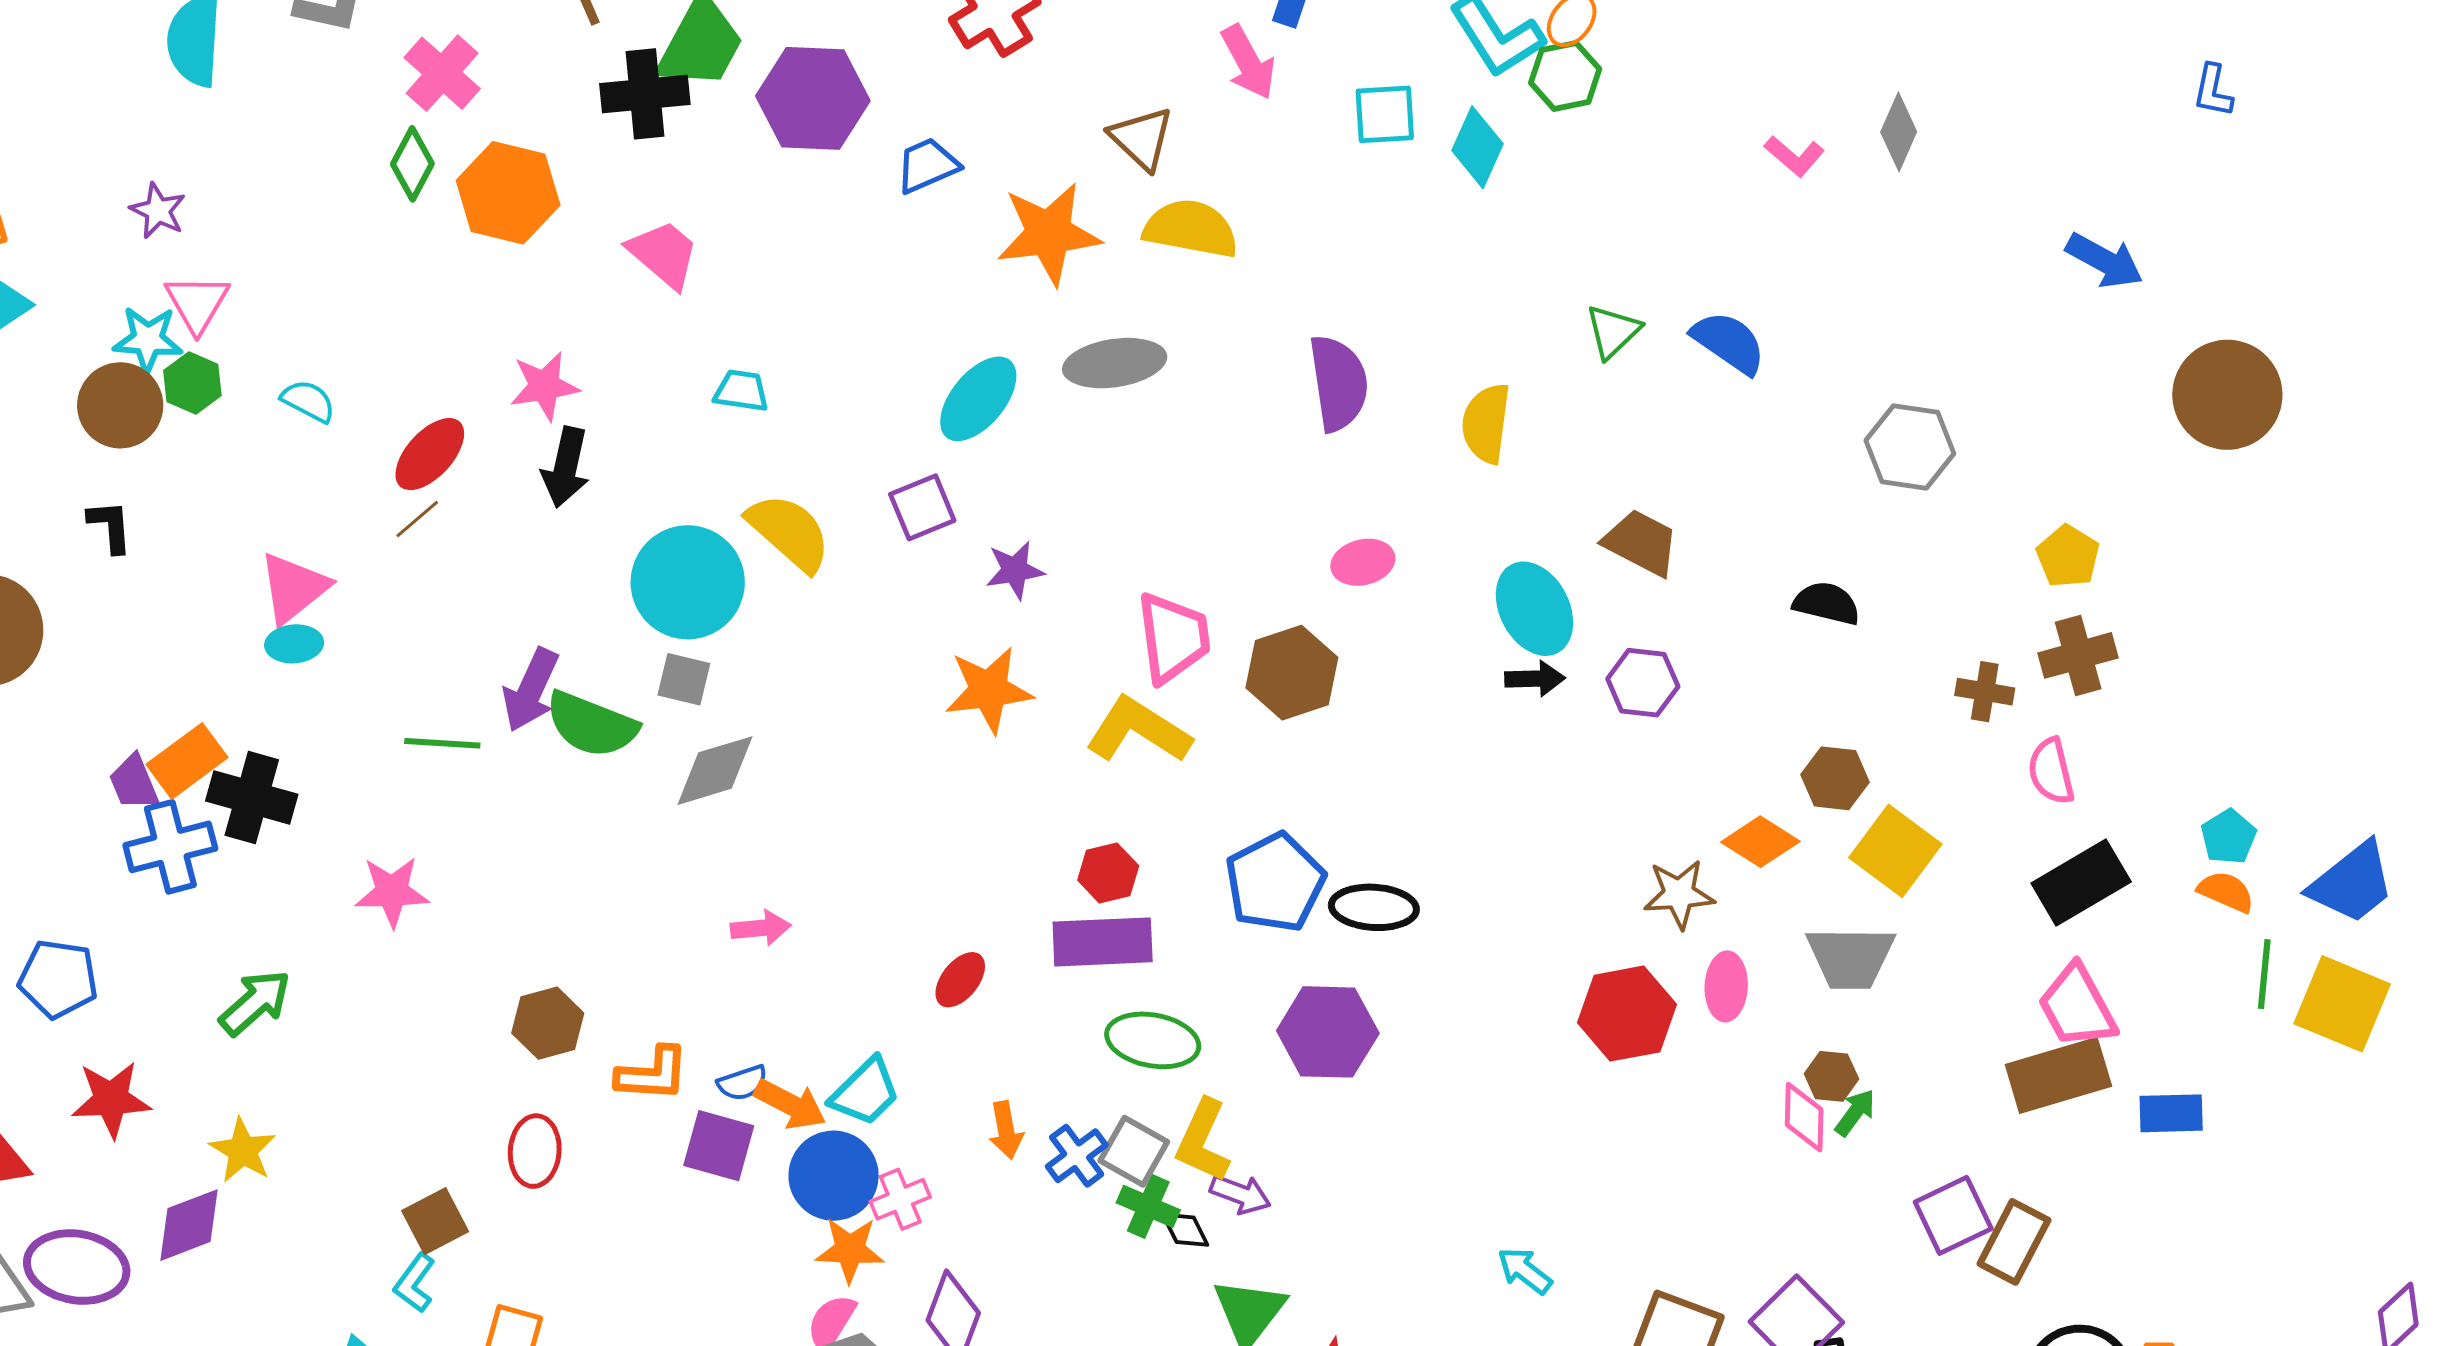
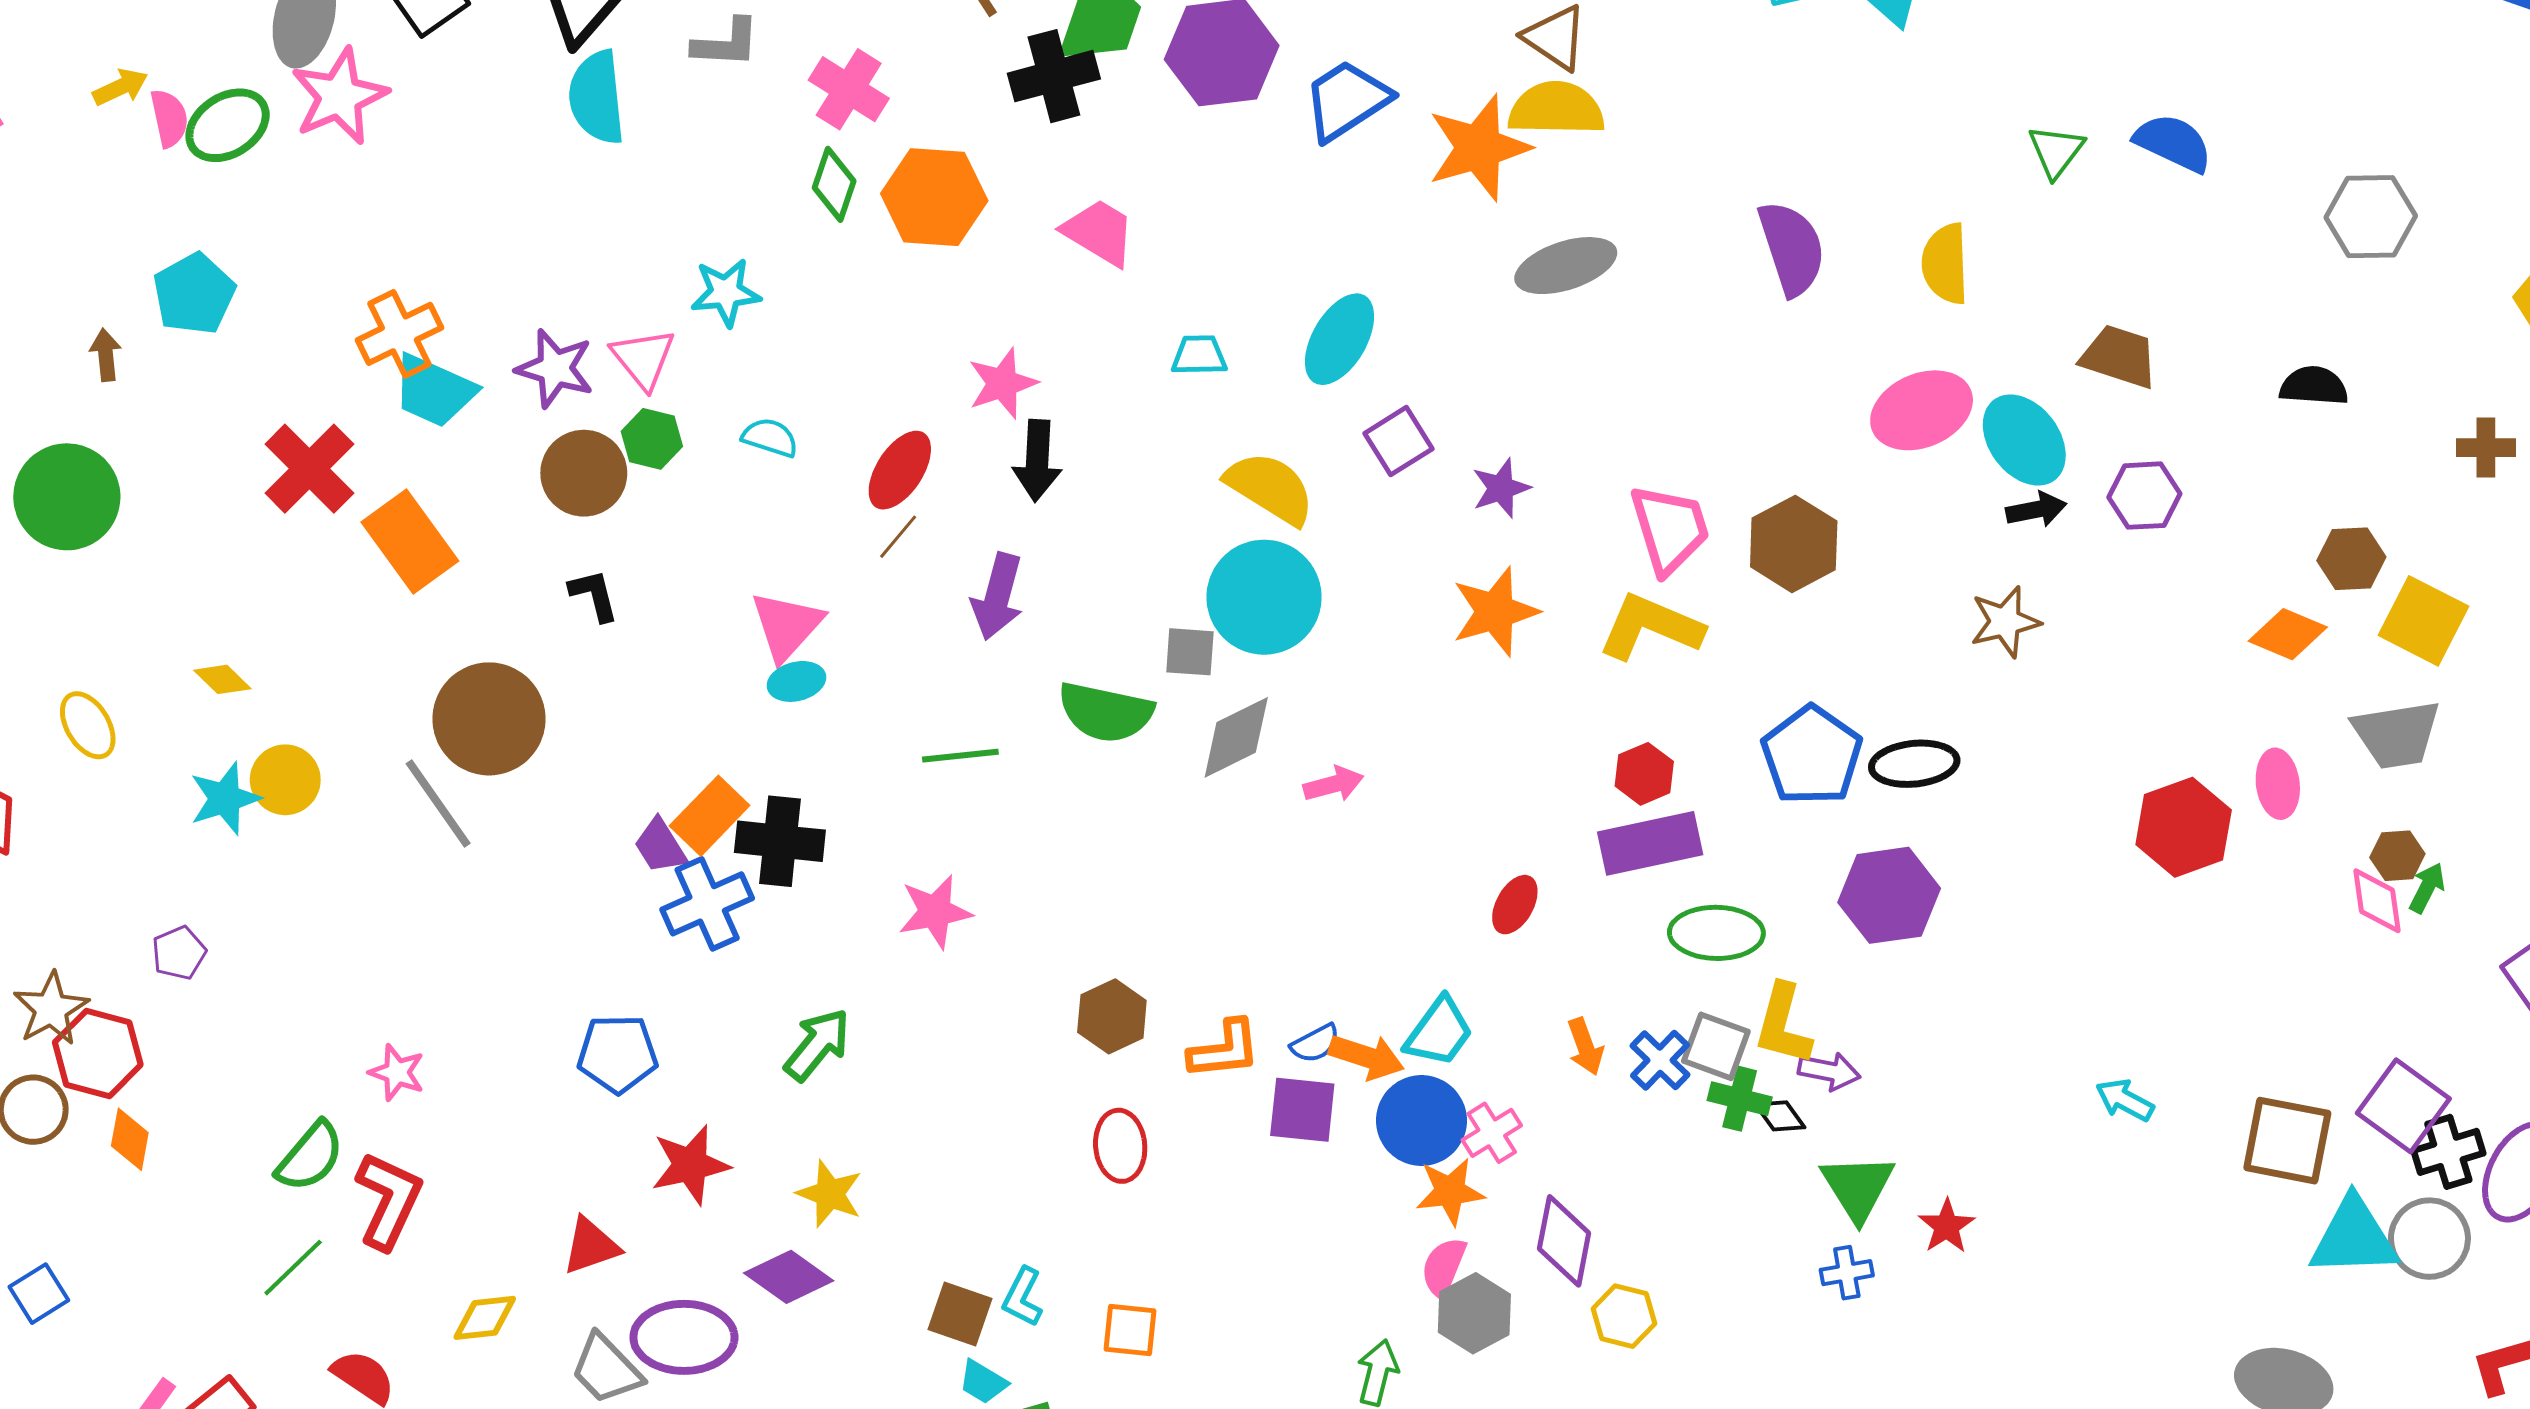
blue trapezoid: (927, 165) -> (1347, 100), size x1.4
purple star: (158, 211) -> (555, 368), moved, size x1.4
yellow semicircle: (1191, 229) -> (1556, 109), moved
cyan star: (148, 340) -> (726, 292), moved
cyan ellipse: (978, 399) -> (1340, 339), moved
pink ellipse: (1363, 562) -> (1922, 410), moved, size x1.6
cyan circle: (688, 582) -> (1264, 597), moved
purple arrow: (531, 690) -> (997, 597), moved
brown star: (1679, 894) -> (2005, 622), moved
pink arrow: (761, 928) -> (1333, 784), moved
brown square: (435, 1221) -> (960, 1314), moved, turned -34
purple diamond: (189, 1225) -> (789, 1277), turned 66

